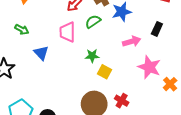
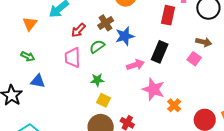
black rectangle: (157, 29) -> (160, 52), size x1.5
blue triangle: (41, 53) -> (38, 81), moved, turned -35
yellow square: (104, 72) -> (103, 100), moved

